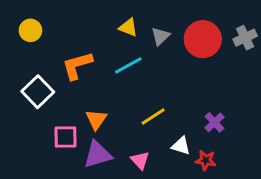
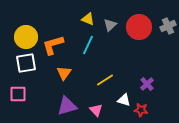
yellow circle: (30, 30) -> (26, 37), moved, size x1.5
cyan line: (128, 65) -> (88, 45), turned -36
white square: (38, 92) -> (26, 63), turned 35
orange triangle: (96, 119) -> (64, 73), moved
pink square: (66, 137) -> (18, 94), moved

